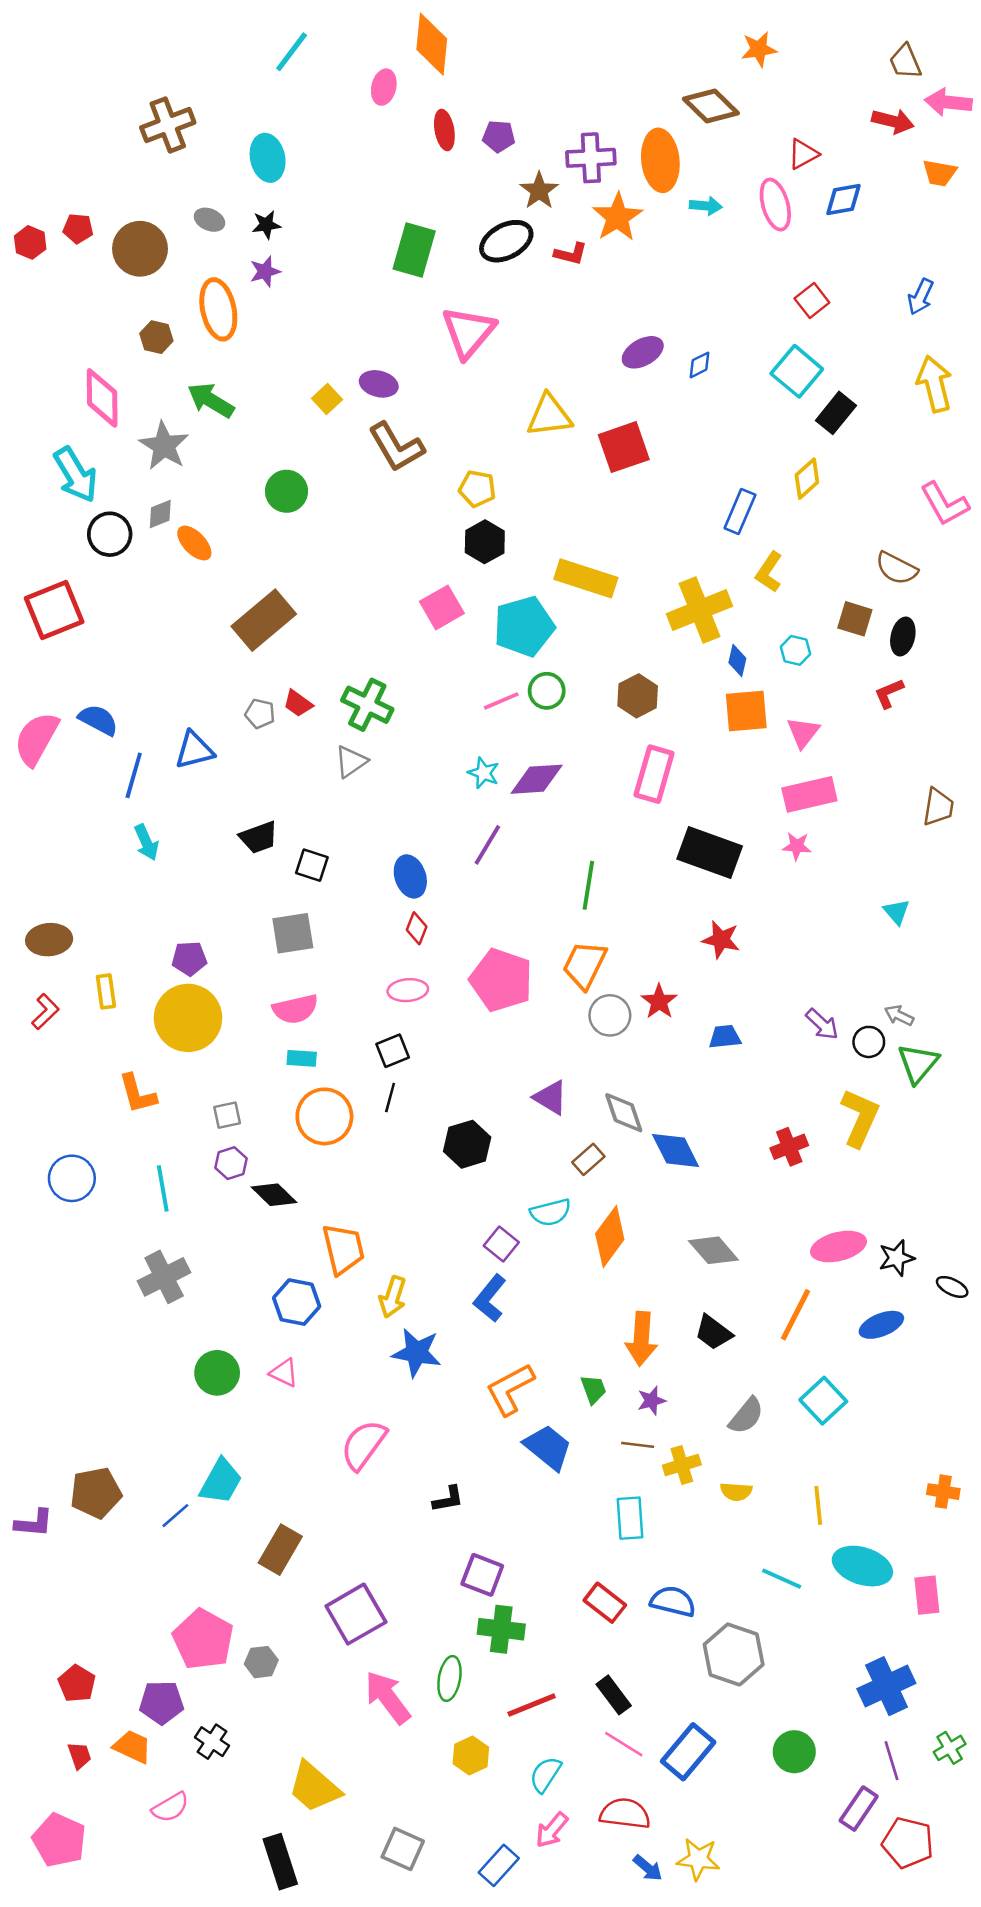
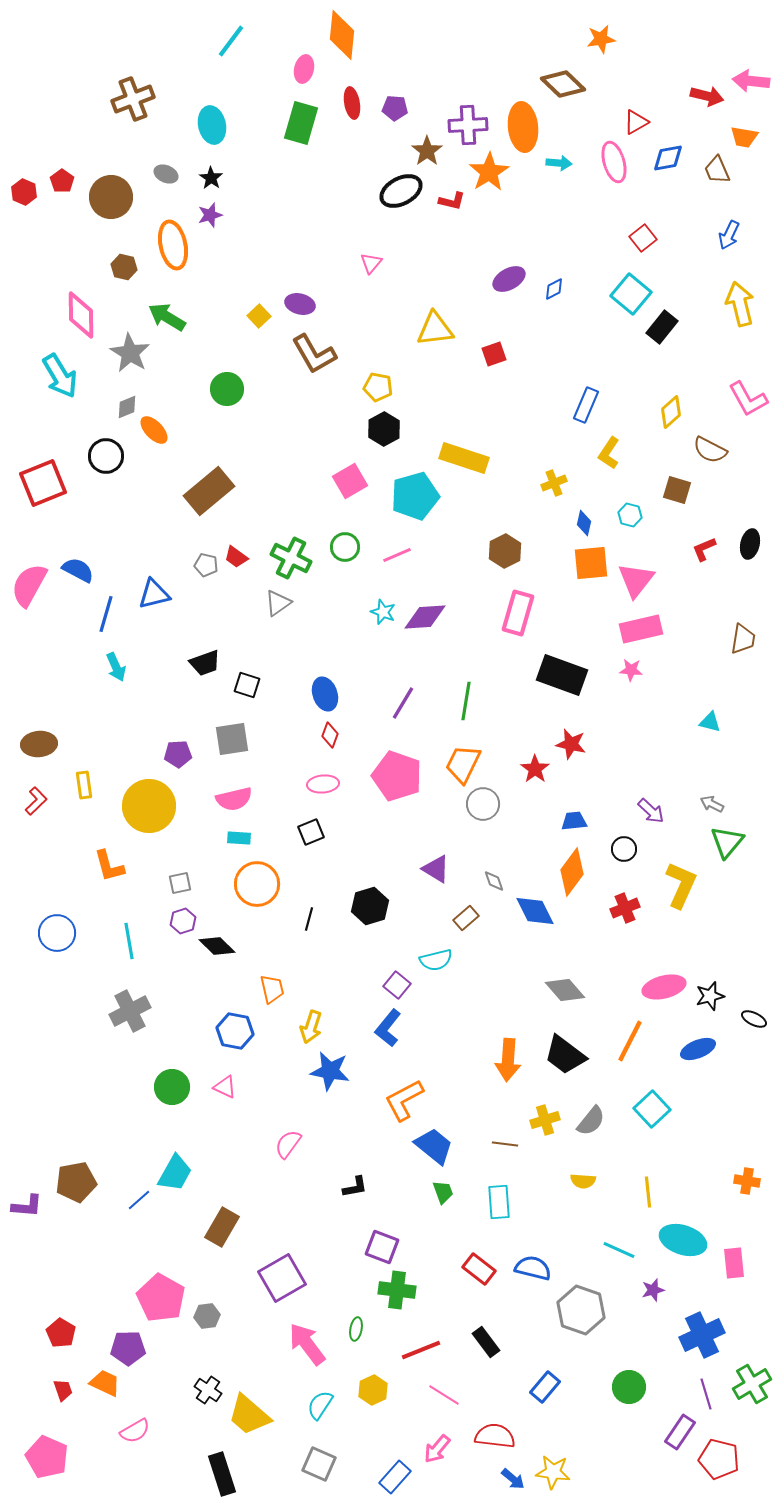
brown trapezoid: (905, 62) -> (717, 170), moved
black star: (266, 225) -> (211, 178), turned -30
red pentagon: (78, 229) -> (62, 181), turned 30
green rectangle: (414, 250) -> (301, 123), moved
pink triangle: (468, 332) -> (371, 263), size x0.5
red square: (624, 447) -> (494, 354), size x0.6
yellow diamond: (807, 479) -> (671, 412), moved
black circle: (110, 534) -> (106, 456), moved
yellow cross: (700, 610) -> (554, 483), size x0.5
black ellipse: (903, 636) -> (750, 544), moved
green circle: (547, 691) -> (345, 547), moved
pink triangle: (803, 732) -> (636, 580), size x1.4
purple line: (487, 845) -> (403, 703), moved
cyan triangle: (897, 912) -> (710, 722), turned -35
purple pentagon: (189, 959) -> (178, 754), moved
red star: (659, 1001) -> (535, 769), moved
black circle: (869, 1042) -> (624, 849), moved
black line: (390, 1097) -> (309, 919), moved
gray diamond: (624, 1113) -> (494, 881), size x0.6
orange diamond: (610, 1236) -> (572, 872), moved
orange trapezoid: (343, 1249) -> (272, 989), size x0.7
black trapezoid: (713, 1332) -> (565, 1055), size x1.4
green trapezoid: (593, 1389) -> (443, 1192), moved
purple star: (652, 1401) -> (653, 1290), moved
pink semicircle: (364, 1445) -> (288, 1144), size x0.7
yellow cross: (682, 1465) -> (545, 1120), moved
green ellipse: (449, 1678) -> (356, 1329), size x0.7
black cross: (212, 1742) -> (208, 1390), moved
pink line: (624, 1744) -> (444, 1395), moved
green cross: (950, 1748) -> (752, 1384), size x1.5
blue rectangle: (688, 1752) -> (545, 1387), size x0.7
cyan semicircle: (545, 1774) -> (320, 1405), moved

